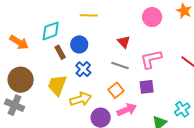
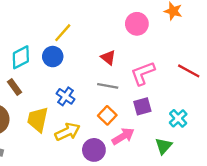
yellow line: (89, 15) -> (63, 33), turned -42
blue circle: (79, 44) -> (53, 57), moved
brown rectangle: (60, 52) -> (15, 87), moved
cyan cross: (182, 109) -> (178, 118), moved

